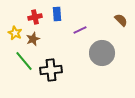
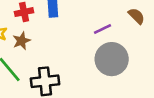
purple line: (80, 30) -> (102, 29), moved

